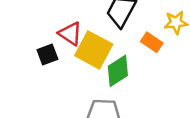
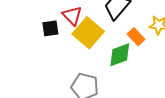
green diamond: (118, 71) -> (120, 55), moved

